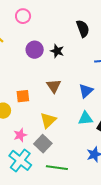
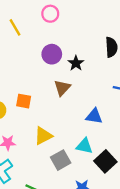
brown triangle: (54, 86) -> (62, 88), moved
blue triangle: (86, 91) -> (94, 116), turned 35
gray square: (43, 144) -> (61, 160), moved

